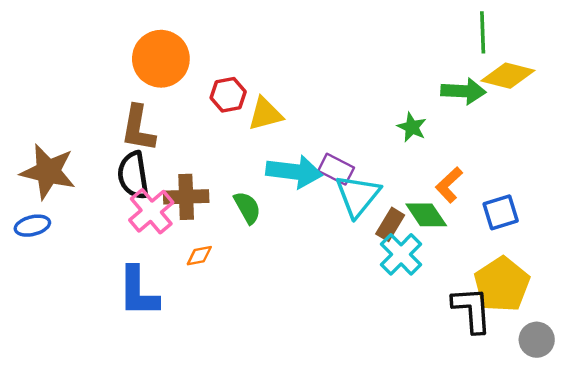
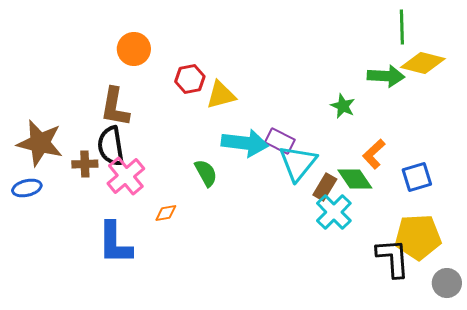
orange circle: (161, 59) -> (134, 49), size x0.7
brown cross: (186, 197) -> (85, 164), moved, size x0.7
yellow pentagon: (502, 284) -> (418, 237), turned 30

